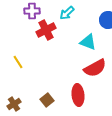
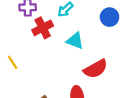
cyan triangle: (88, 42) -> (75, 41), moved

